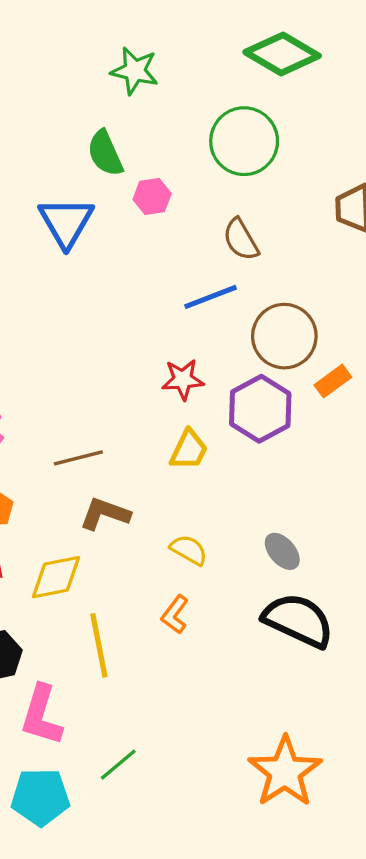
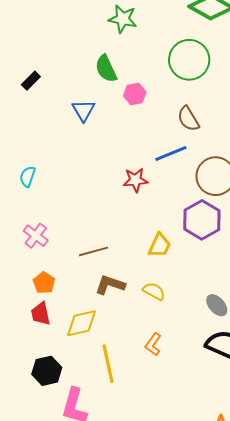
blue triangle: (66, 222) -> (83, 110), size x0.7
red star: (183, 379) -> (135, 180), moved
yellow semicircle: (189, 550) -> (154, 291), moved

